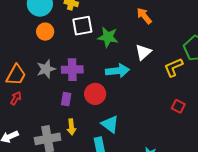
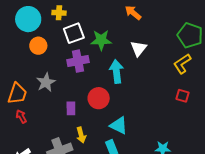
yellow L-shape: (173, 67) -> (182, 64), moved
purple cross: (72, 70) -> (78, 61), moved
cyan arrow: (117, 71) -> (116, 71), turned -80
red arrow: (16, 98) -> (21, 116), turned -48

